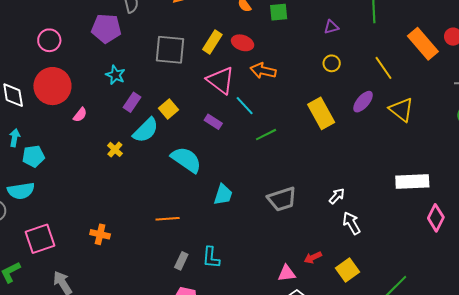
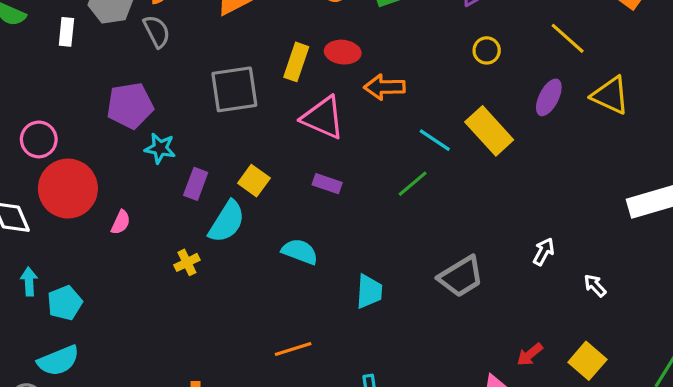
purple pentagon: (106, 28) -> (130, 106), moved
pink circle: (49, 40) -> (39, 139), moved
cyan line: (245, 106) -> (435, 140), moved
yellow cross: (115, 149) -> (187, 262), turned 35
cyan semicircle: (186, 160) -> (300, 252), size x0.7
white arrow: (351, 223) -> (595, 286), moved, size x0.7

